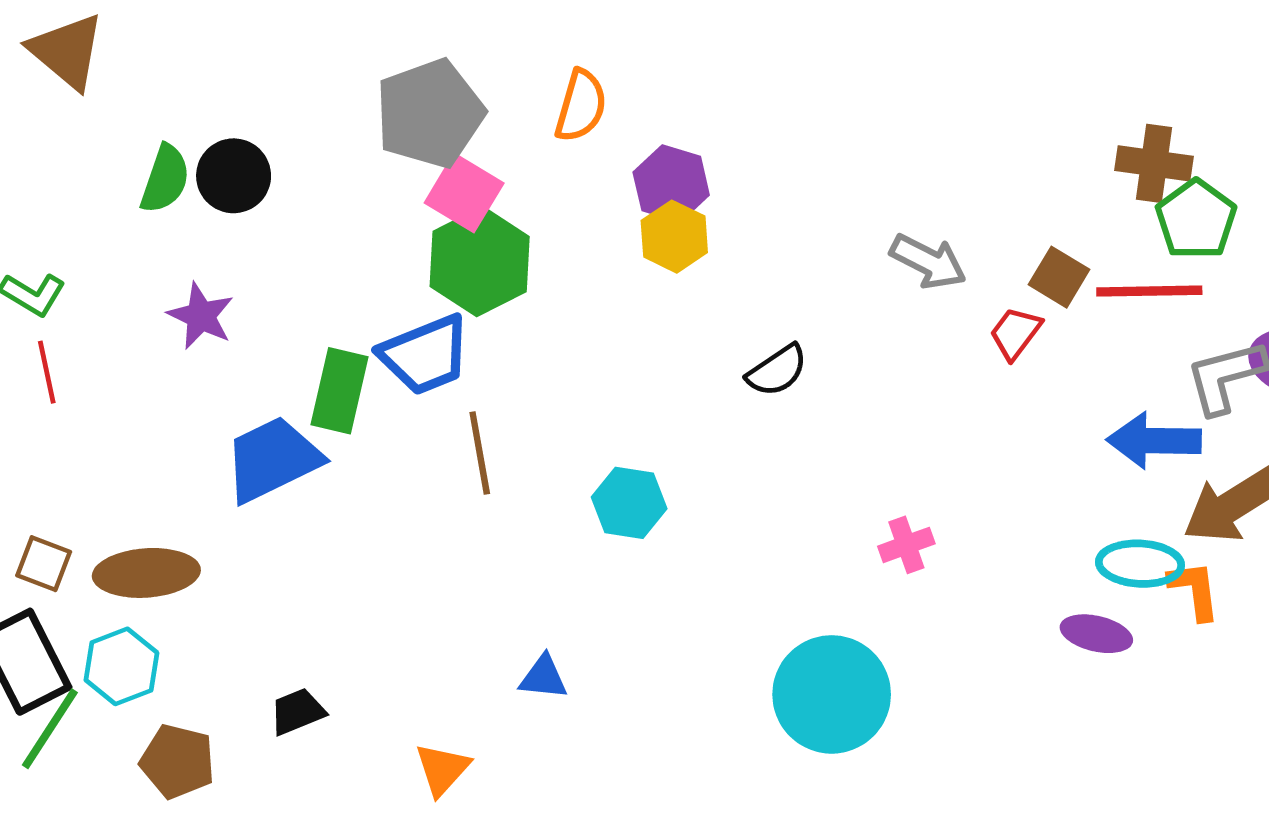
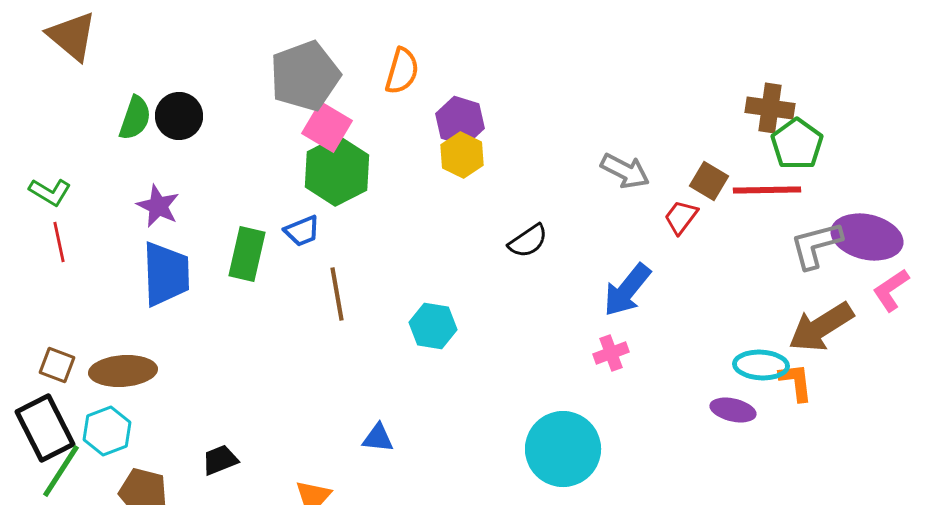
blue trapezoid: (425, 355) -> (302, 231), size x0.6
blue arrow: (1154, 441) -> (627, 290), moved, turned -52
blue trapezoid: (273, 459) -> (166, 274), moved, turned 114

